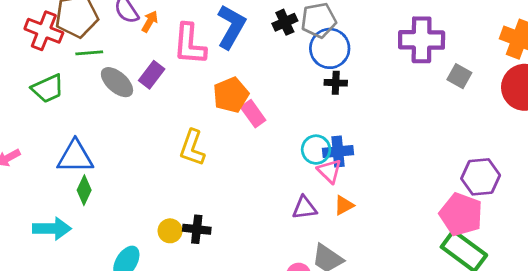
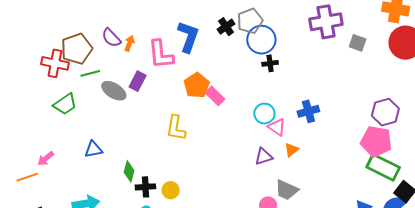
blue cross: (338, 151) -> (308, 111), moved
blue triangle: (75, 157) -> (93, 149), size x0.7
green diamond: (84, 190) -> (129, 171), moved
black cross: (197, 229) -> (145, 187), moved

